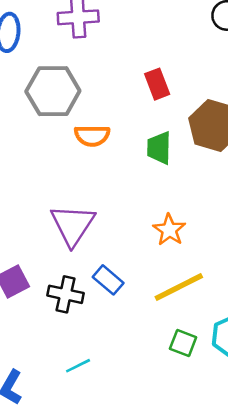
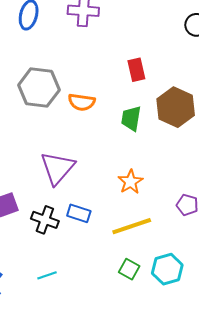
gray hexagon: (53, 91) -> (39, 87), moved
blue rectangle: (108, 280) -> (79, 213), turned -30

